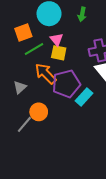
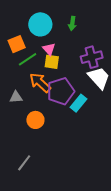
gray triangle: (20, 87) -> (16, 97), turned 40
gray line: (24, 124) -> (24, 163), moved

